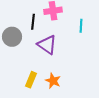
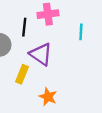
yellow rectangle: (31, 80) -> (22, 74), moved

